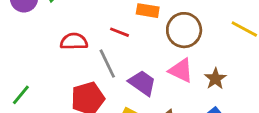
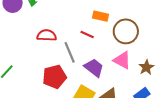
red line: (119, 32) -> (87, 35), moved

